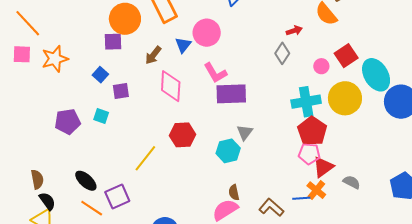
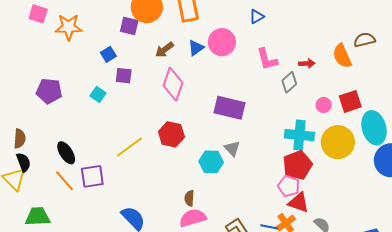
pink L-shape: (215, 73) -> (267, 59), moved
purple pentagon: (68, 122) -> (49, 91), moved
gray triangle: (245, 132) -> (232, 148), turned -36
red triangle: (323, 167) -> (299, 203), turned 40
brown semicircle: (234, 192) -> (189, 198), moved

